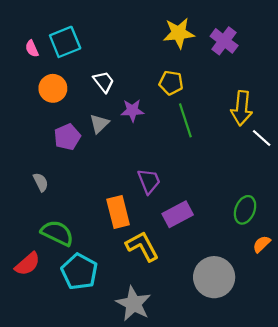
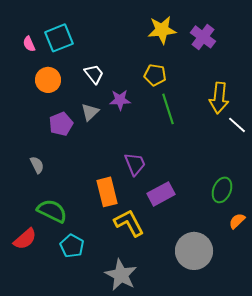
cyan pentagon: (79, 272) -> (72, 246), size x0.7

